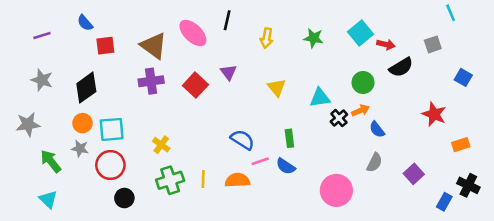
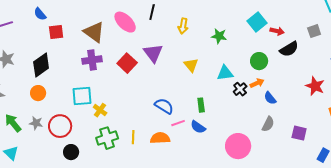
green star: (314, 38) -> (219, 36), moved
purple triangle: (228, 72) -> (153, 53), size x1.5
cyan square: (112, 129) -> (82, 96), moved
gray star: (80, 149) -> (36, 123), moved
purple square: (414, 174) -> (299, 133), turned -35

